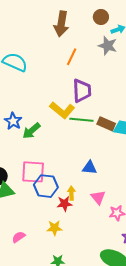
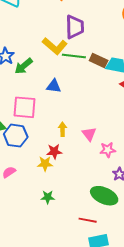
blue triangle: (90, 168) -> (54, 86), moved
blue hexagon: (46, 186) -> (16, 136), moved
red star: (65, 204) -> (54, 152), moved

